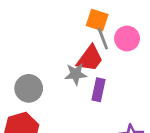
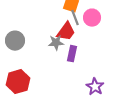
gray circle: (29, 88) -> (15, 41), moved

